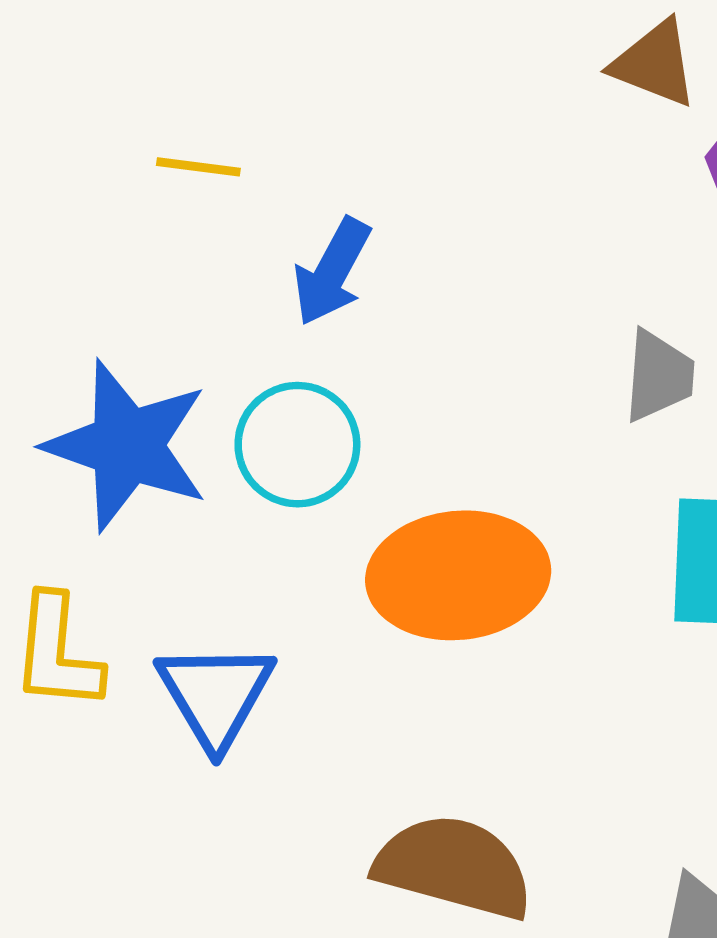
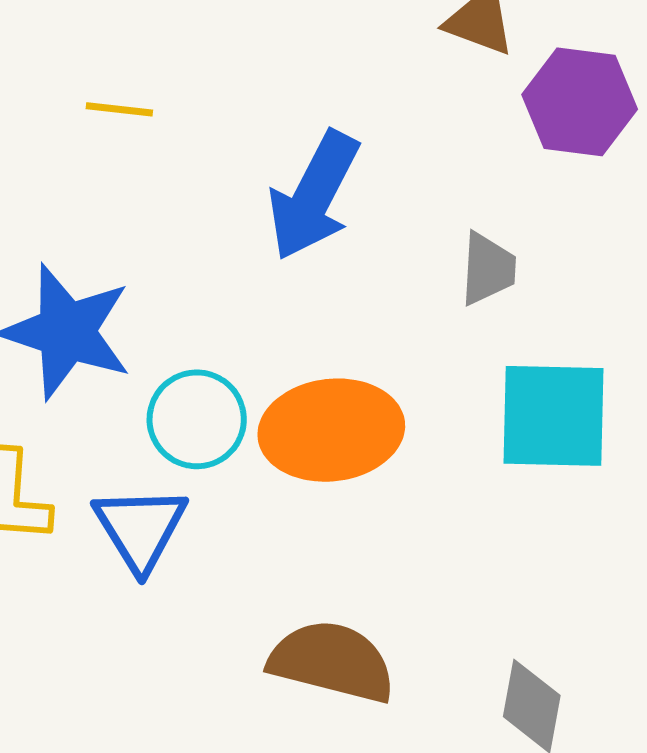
blue arrow: (332, 272) -> (314, 196), moved, size x1.5
cyan circle: (297, 445) -> (197, 419), moved

